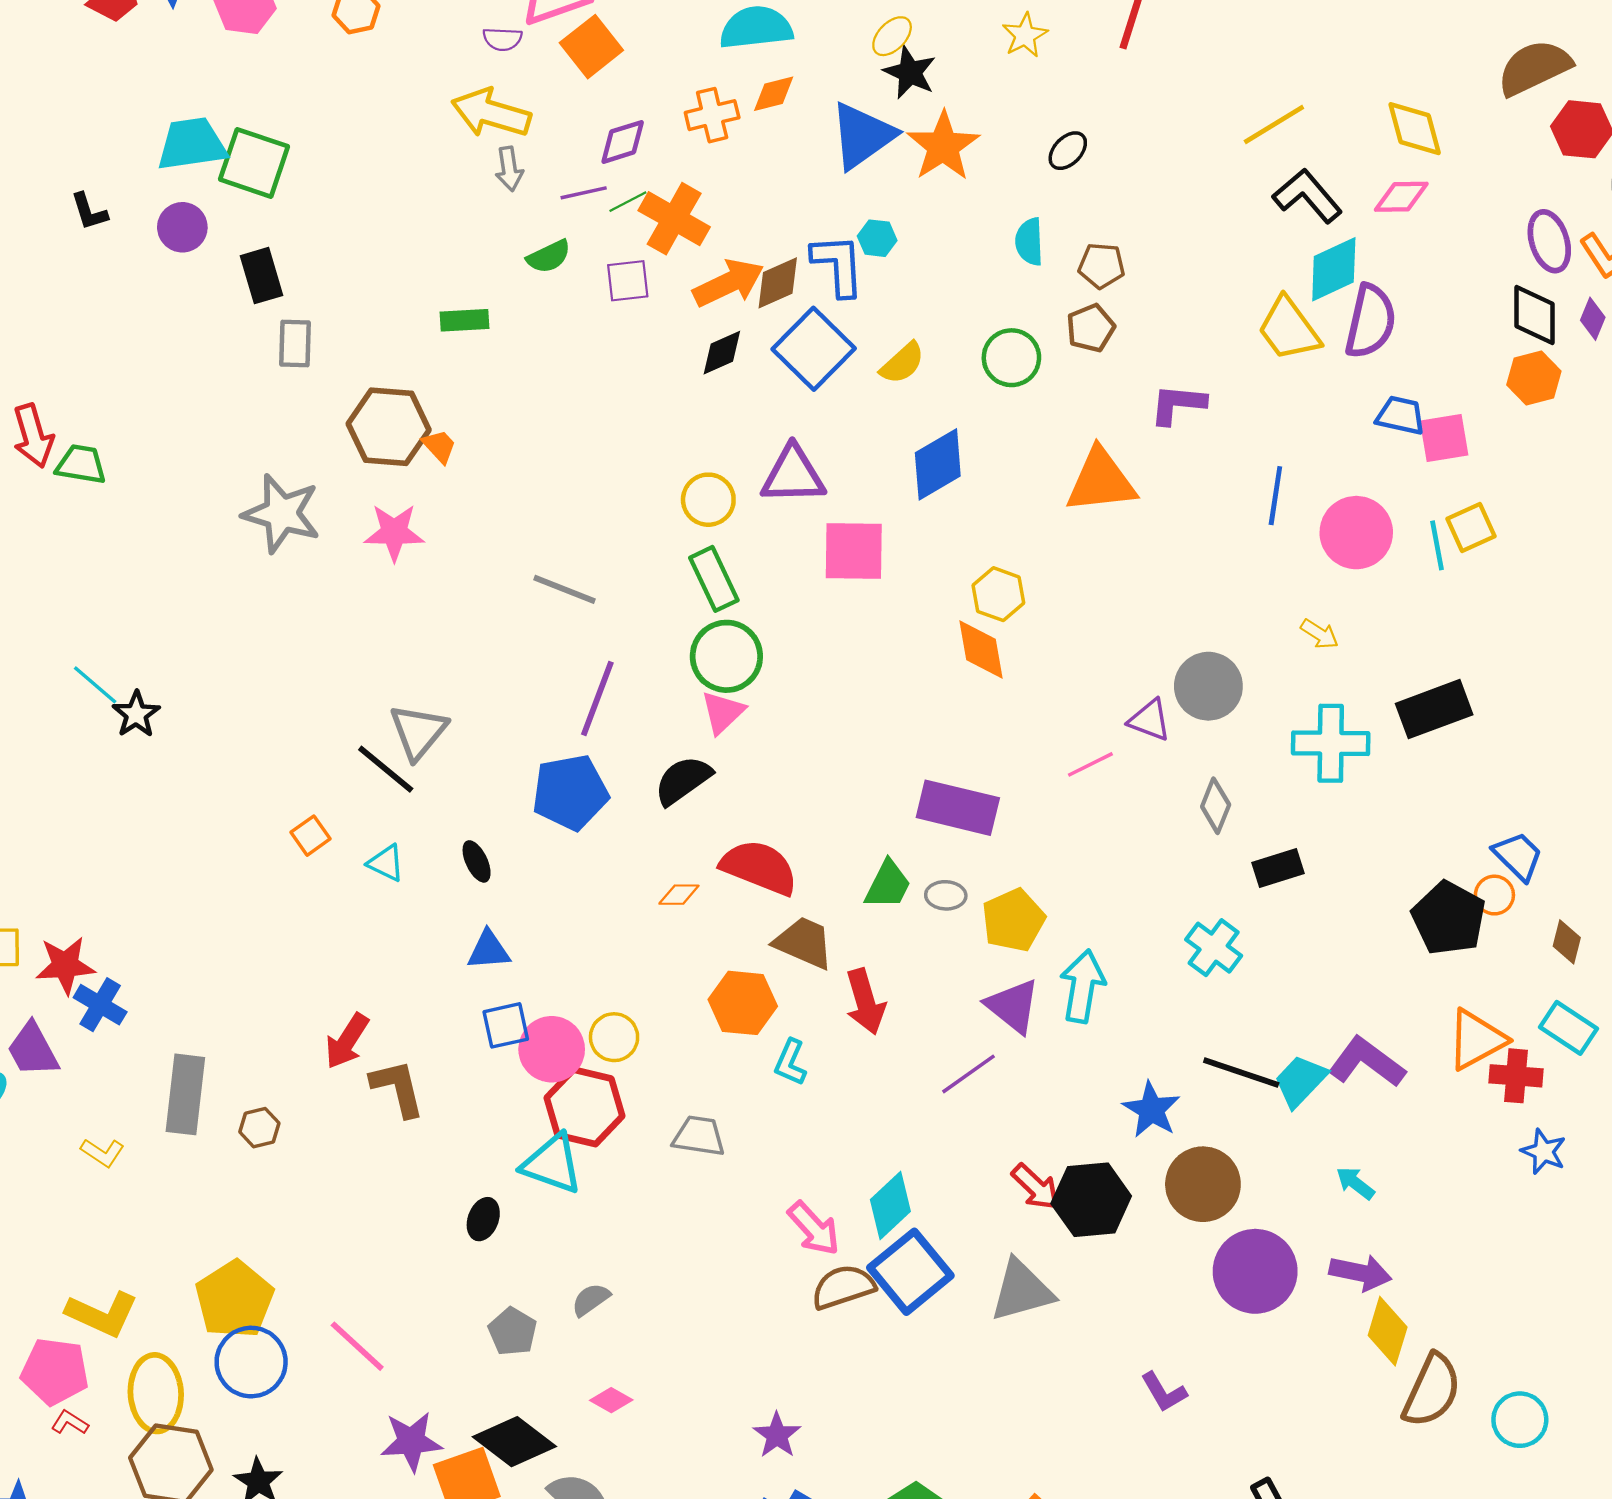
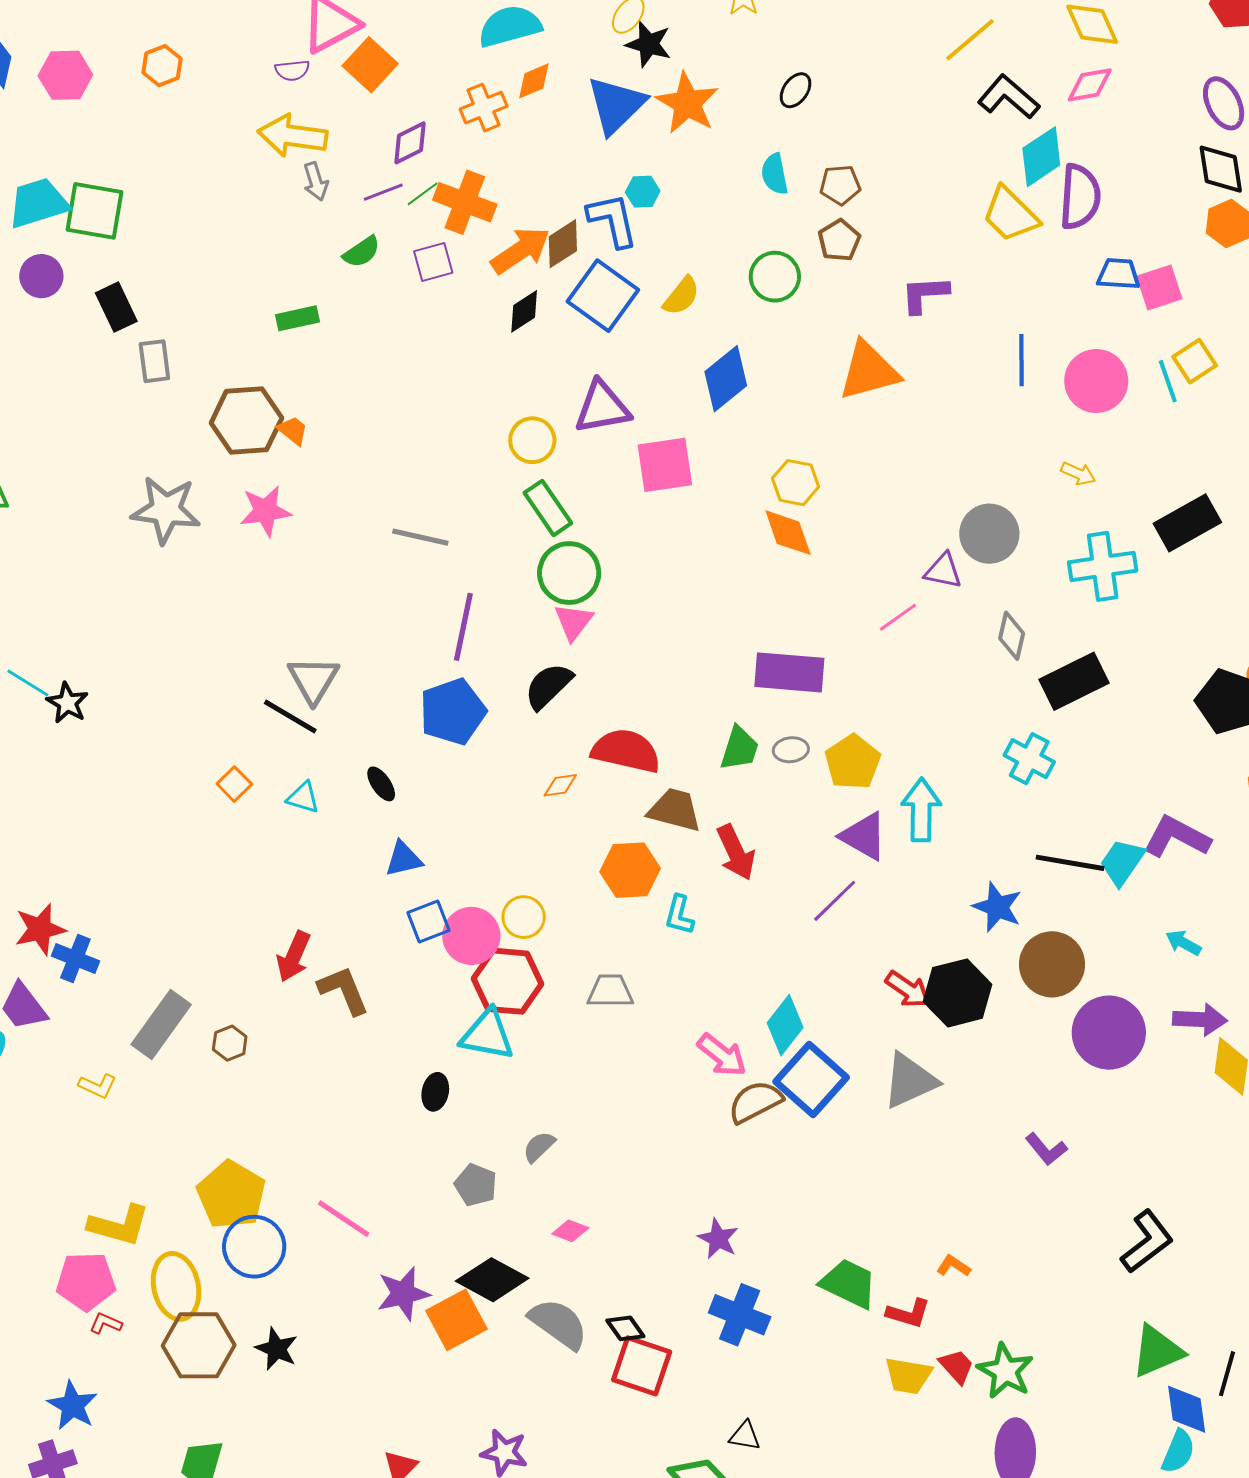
black rectangle: (1278, 868) -> (1074, 681), size x1.5
gray rectangle: (185, 1094) -> (161, 1024), turned 38

